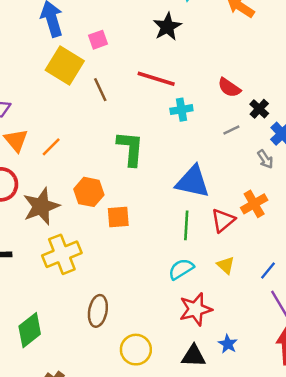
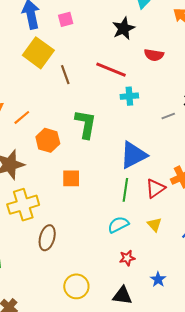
pink square: (98, 40) -> (66, 19), moved
red semicircle: (229, 88) -> (154, 55), moved, turned -30
blue triangle: (193, 182) -> (133, 155), turned -44
orange hexagon: (89, 192) -> (48, 140), moved
red star: (196, 309) -> (127, 258), size x0.6
brown ellipse: (98, 311) -> (47, 238), moved
blue star: (228, 344) -> (158, 279), moved

